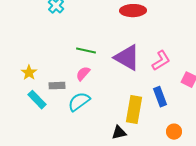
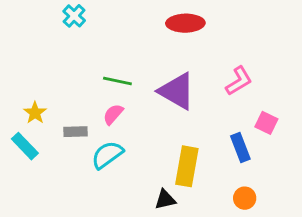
pink L-shape: (161, 61) -> (239, 81), moved
blue rectangle: (160, 97) -> (240, 148), moved
cyan rectangle: (37, 100) -> (25, 146), moved

